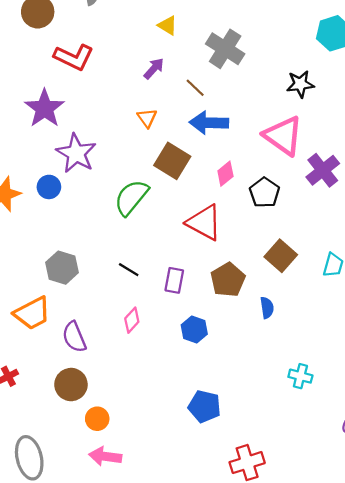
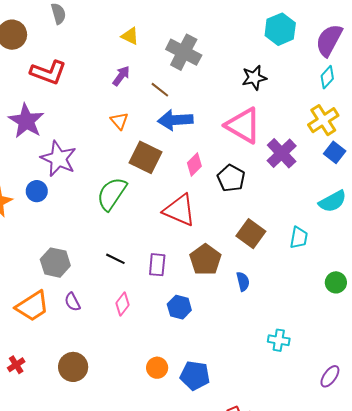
purple semicircle: (74, 337) -> (72, 302), moved, size x0.7
orange circle: (97, 419) -> (157, 368), moved

